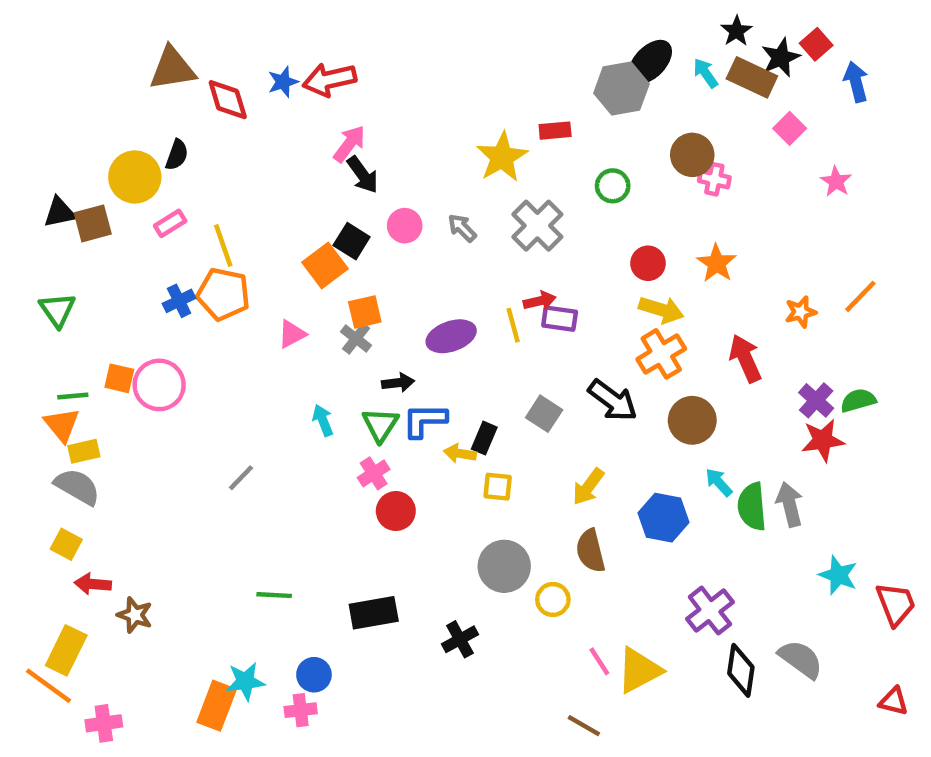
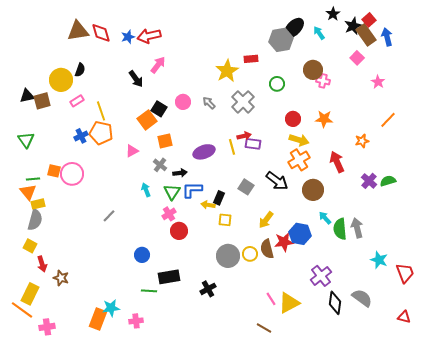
brown rectangle: (752, 77) -> (366, 35), moved, turned 30
red diamond: (228, 100) -> (101, 33), moved
black arrow: (363, 175) -> (136, 79), moved
orange star: (717, 263) -> (324, 119), turned -30
orange line: (860, 296) -> (388, 120), moved
gray cross: (356, 338) -> (160, 165), moved
red star: (823, 440) -> (284, 242), moved
gray semicircle: (77, 487) -> (35, 220), turned 75
red arrow: (93, 584) -> (42, 264), turned -112
green line: (274, 595) -> (149, 291), moved
yellow circle: (553, 599) -> (250, 254), moved
blue circle: (314, 675) -> (142, 255), moved

